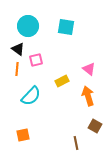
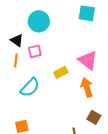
cyan circle: (28, 26) -> (39, 21), moved
cyan square: (66, 27) -> (87, 13), moved
pink triangle: (89, 69) -> (88, 60), size x1.5

